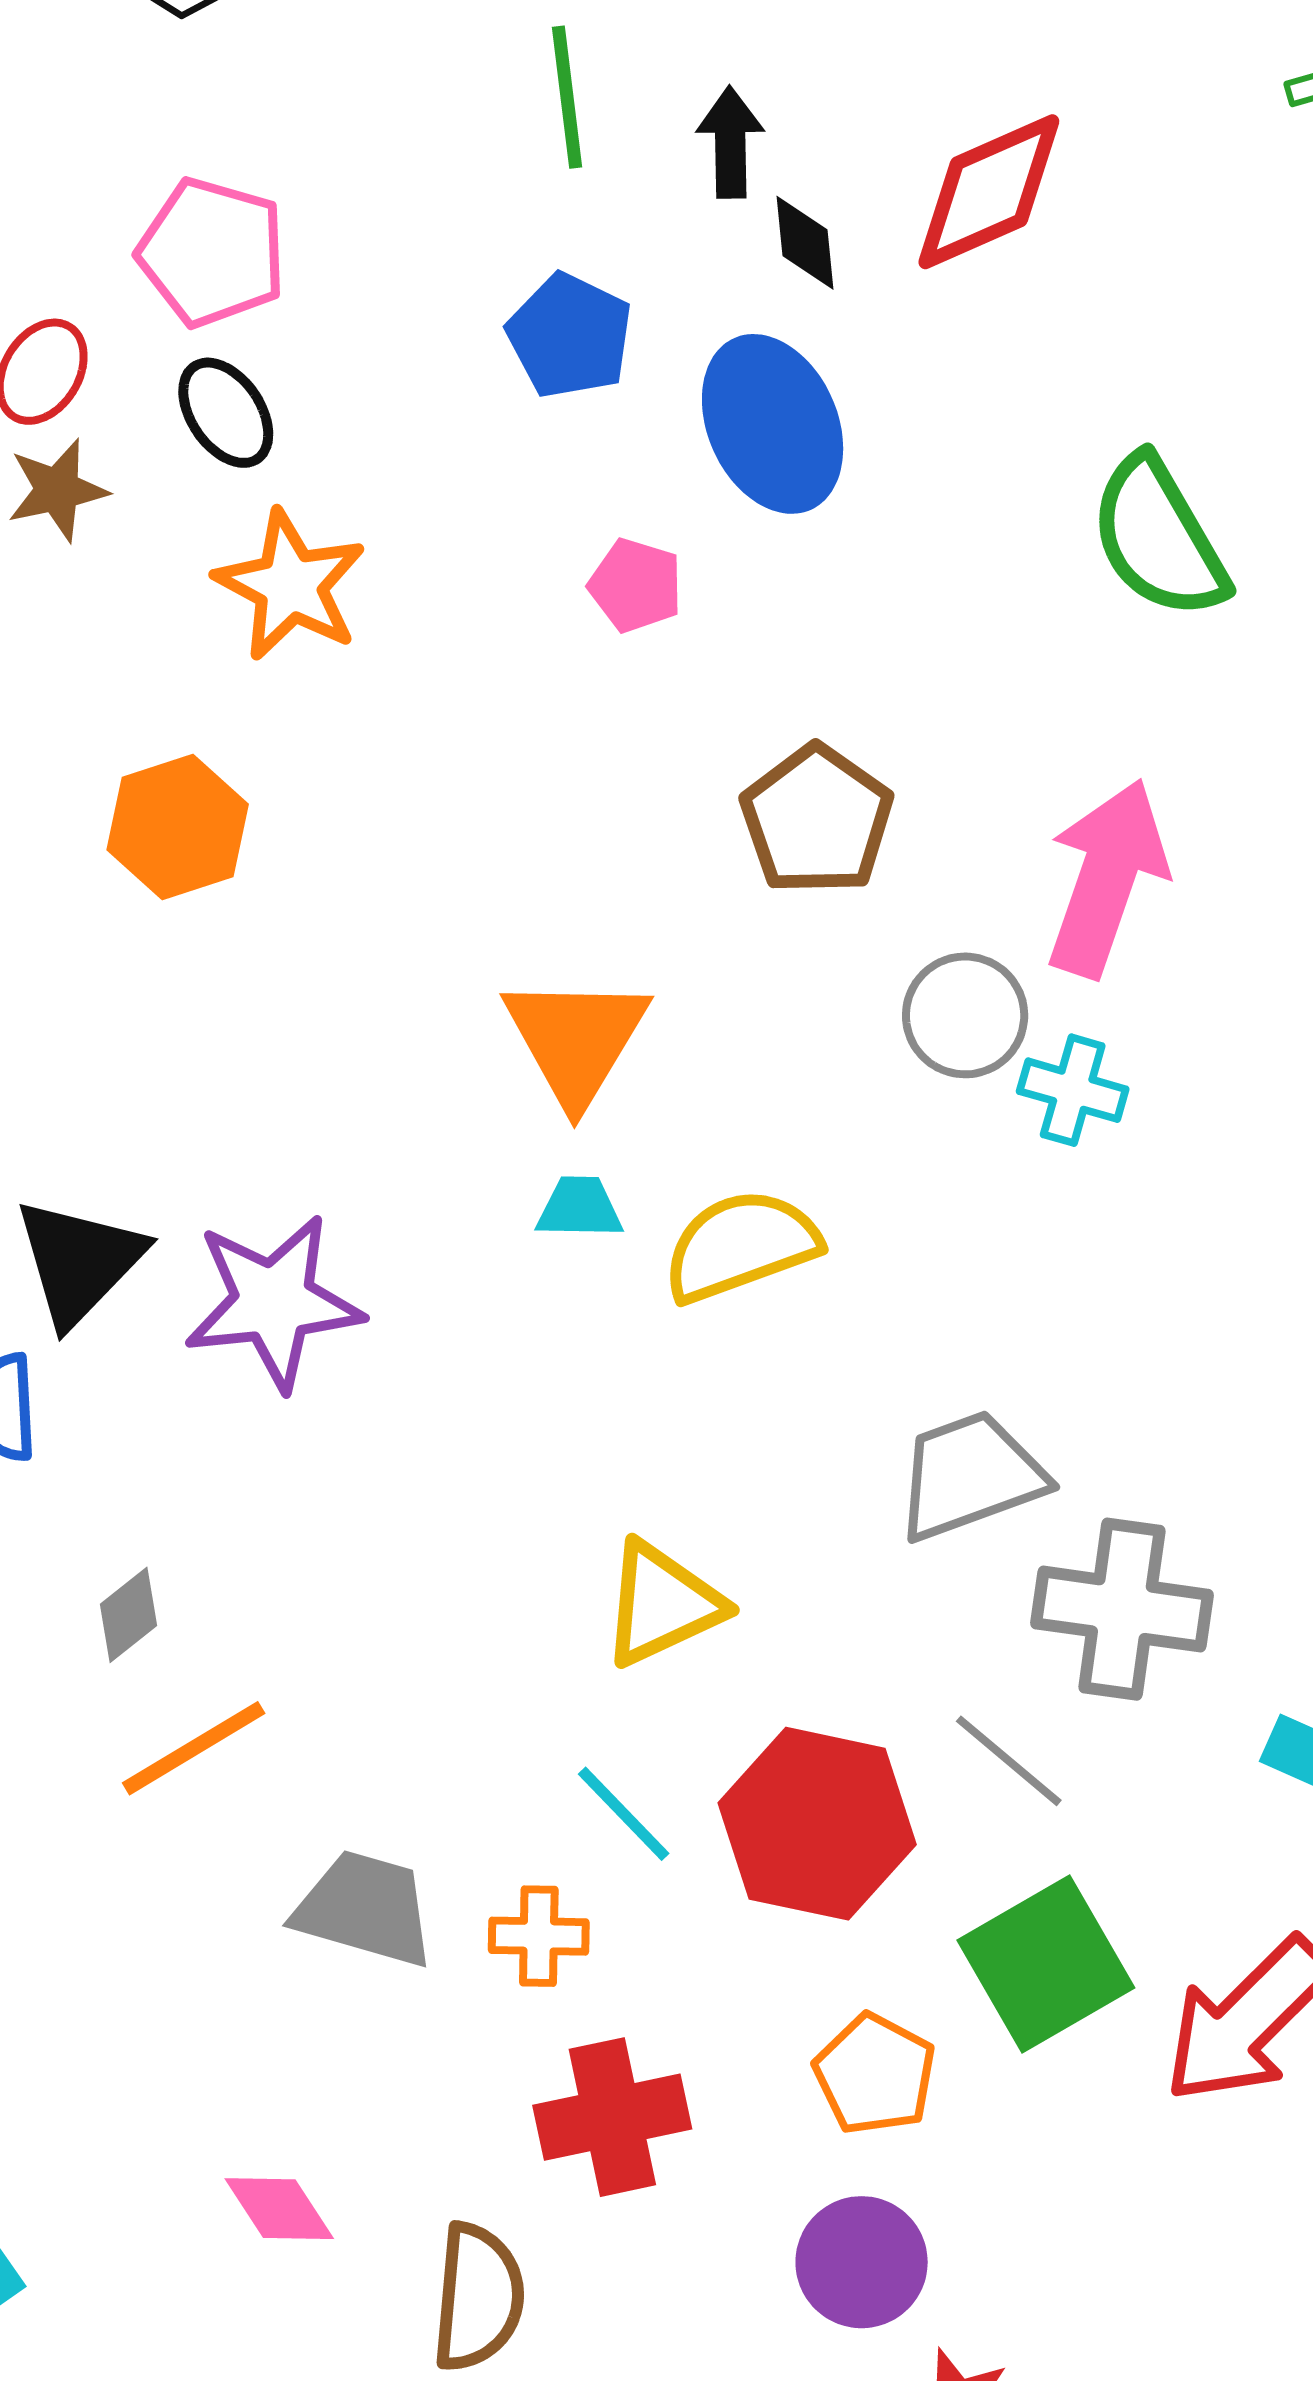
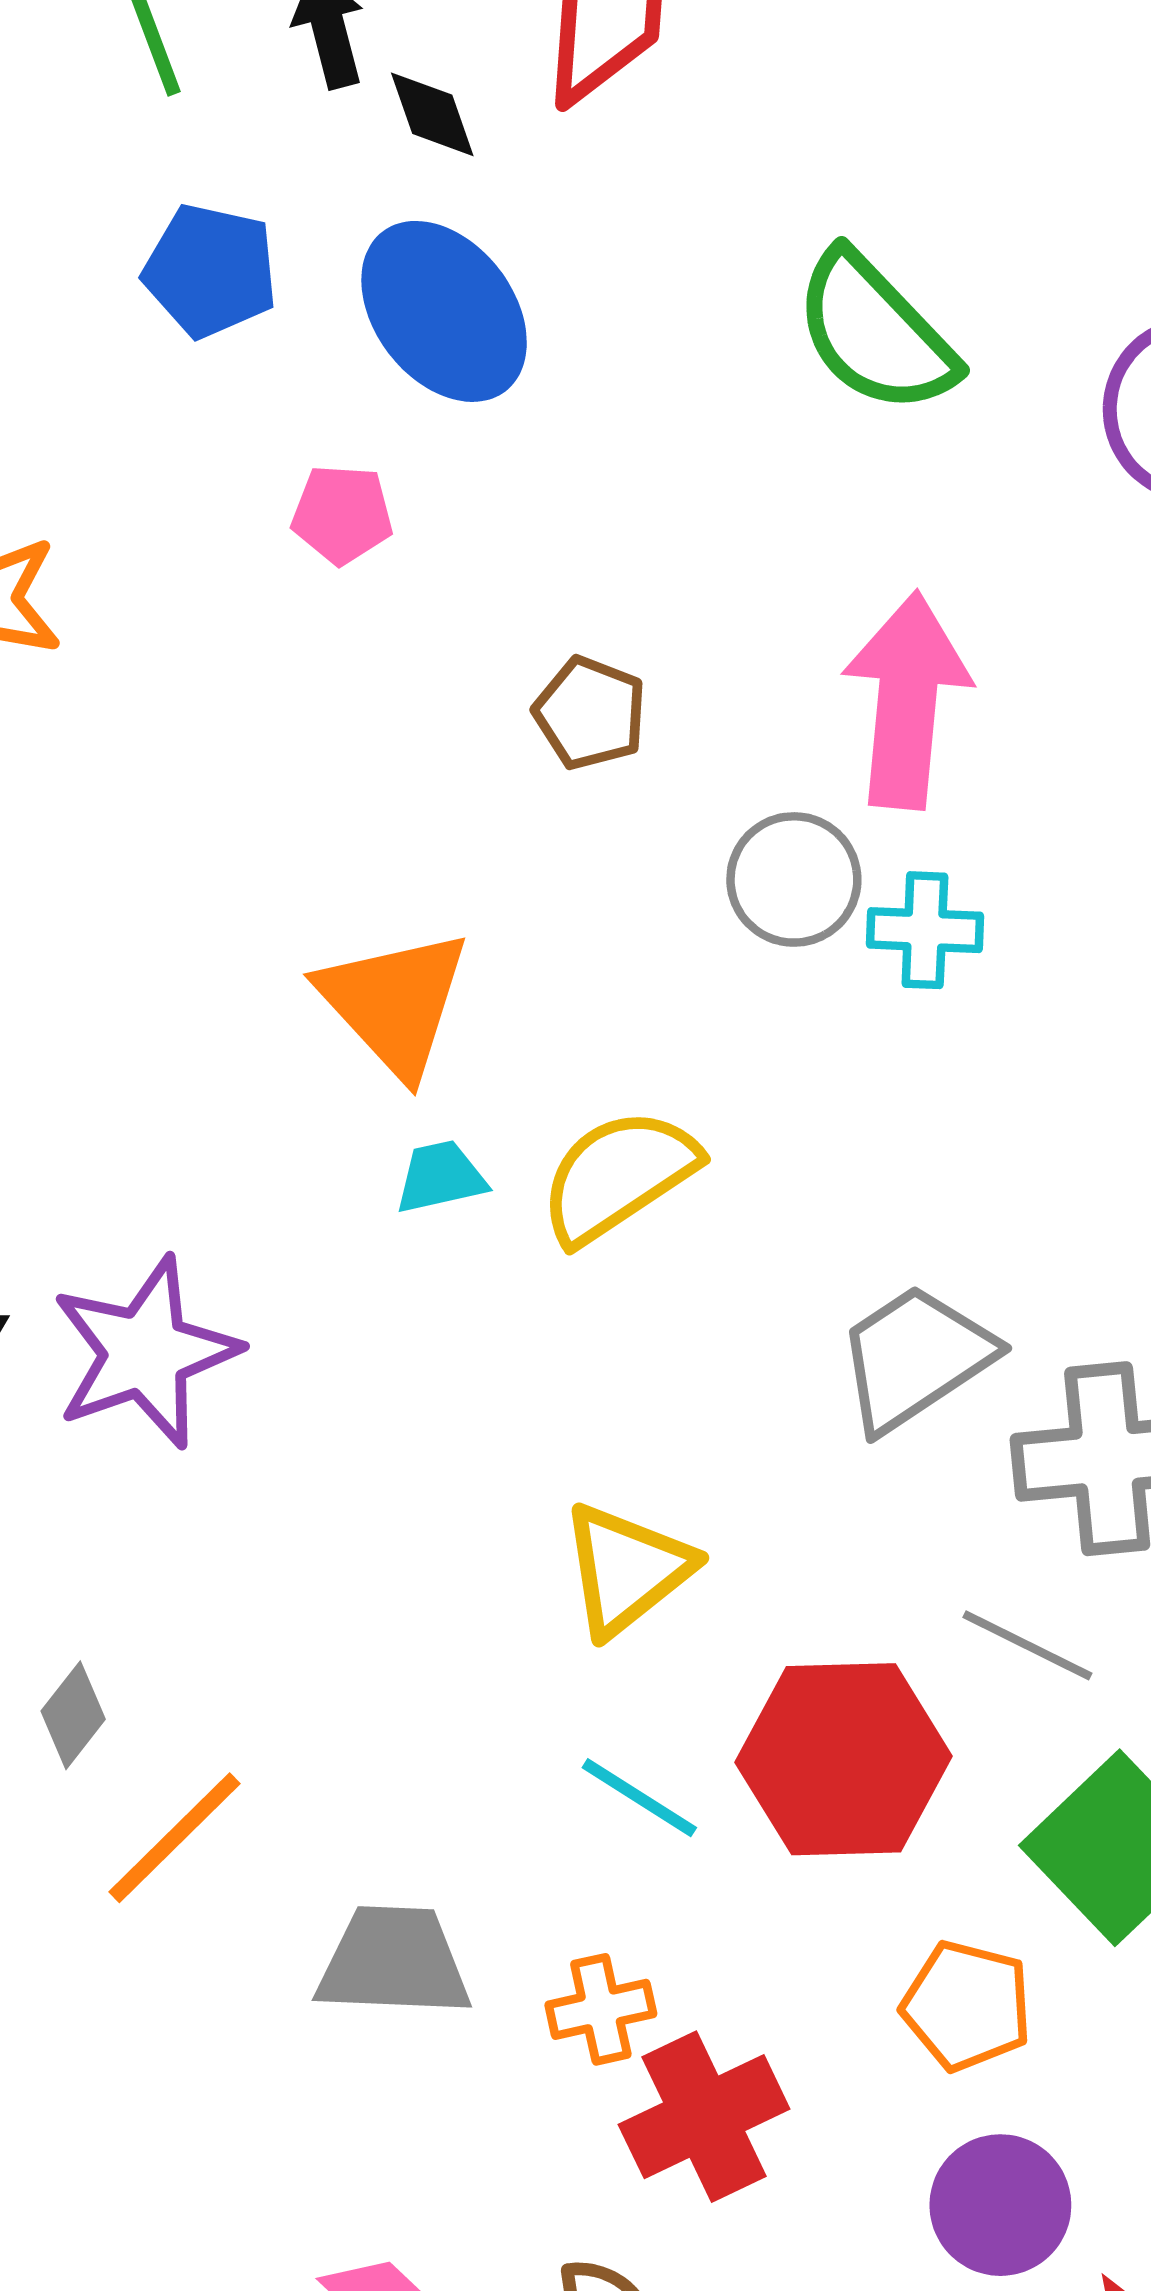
brown pentagon: (817, 820) -> (590, 713), size x0.7
orange cross: (539, 1936) -> (601, 2009), moved

